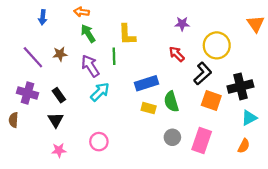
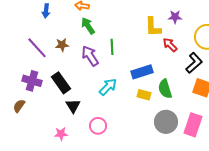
yellow L-shape: (127, 35) -> (153, 27), moved
cyan arrow: (100, 92) -> (108, 87), moved
black rectangle: (59, 95) -> (61, 83), size x1.5
brown semicircle: (13, 120) -> (19, 106), turned 32
black triangle: (56, 120) -> (73, 106), moved
gray circle: (172, 137) -> (166, 122), size x1.5

